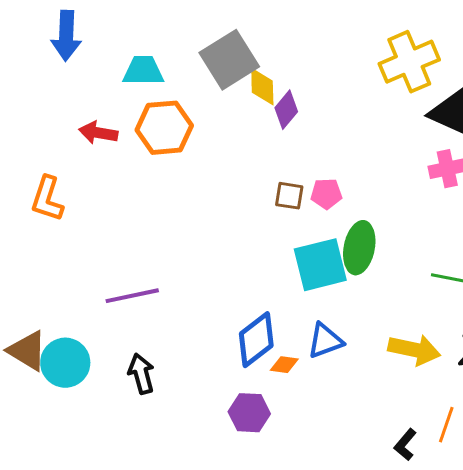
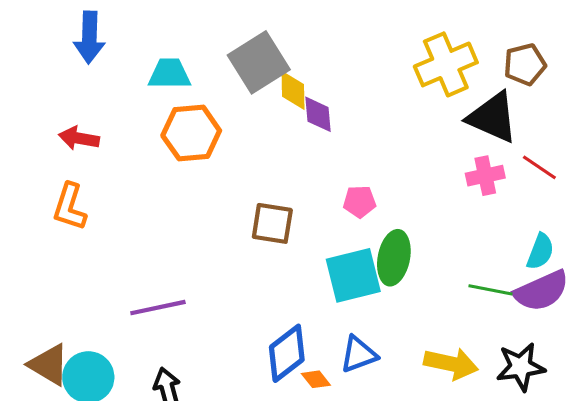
purple diamond: (286, 110) -> (318, 114), turned -45
red arrow: (98, 133) -> (79, 138), moved
brown square: (289, 196) -> (272, 223), moved, size x1.4
orange diamond: (284, 365) -> (316, 379), turned 44

